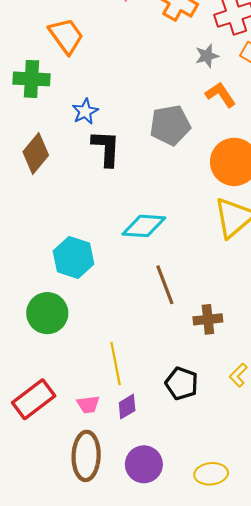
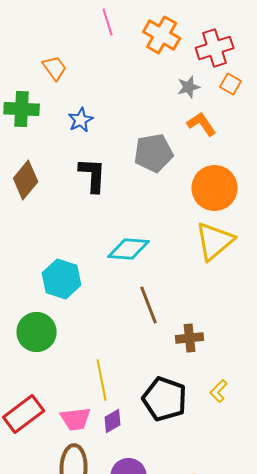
orange trapezoid: (66, 36) -> (55, 68), size x0.7
blue star: (85, 111) -> (81, 120), moved
black pentagon: (182, 383) -> (165, 399), size x1.4
pink trapezoid: (88, 404) -> (76, 419), size x1.4

